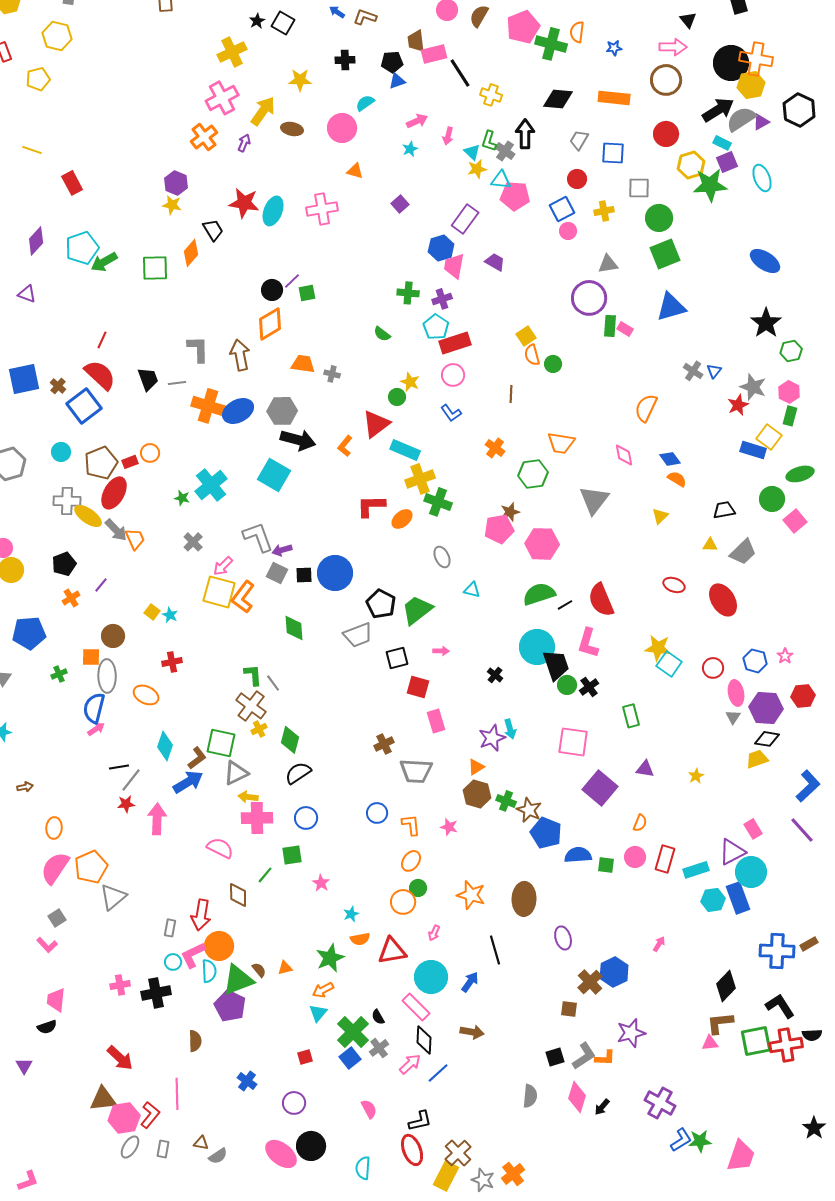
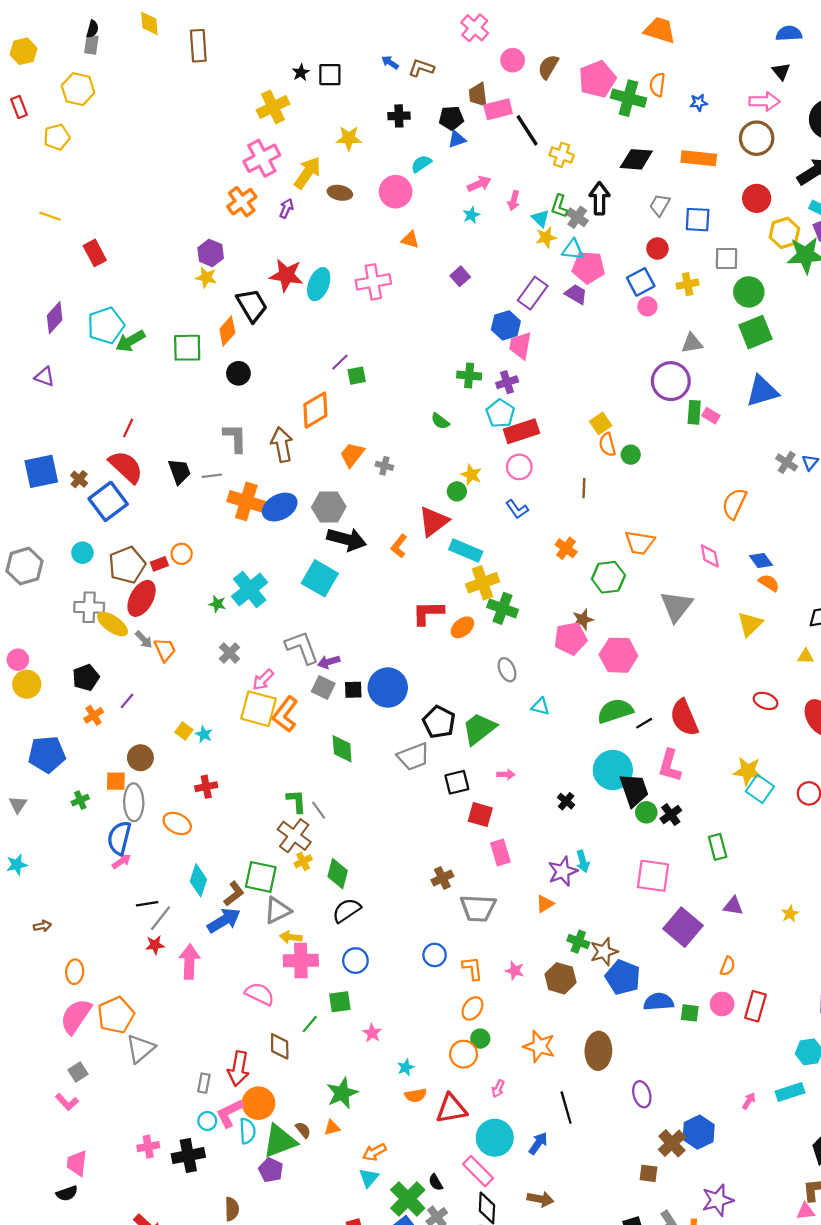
black square: (283, 23) -> (330, 75), turned -30
black trapezoid: (213, 230) -> (252, 305), size x1.4
purple trapezoid: (495, 262) -> (576, 294), moved
black circle: (272, 290) -> (238, 373), moved
orange trapezoid: (303, 364) -> (352, 455), turned -60
yellow triangle: (660, 516) -> (750, 624), size x1.4
gray arrow: (116, 530) -> (144, 640), size x0.7
brown hexagon: (477, 794) -> (560, 978), moved
brown star: (529, 810) -> (604, 952), turned 30
cyan rectangle: (696, 870) -> (790, 1092), moved
green star: (330, 958) -> (342, 1093), moved
purple pentagon: (230, 1006) -> (271, 1170), size x0.7

